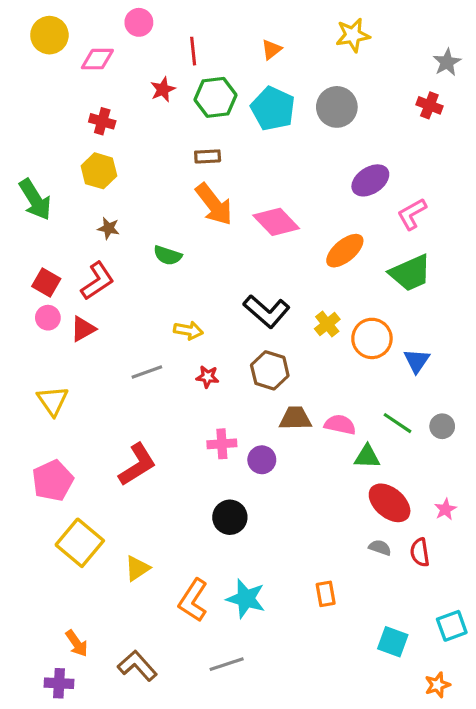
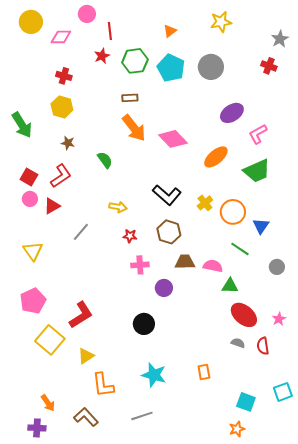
red line: (193, 51) -> (110, 31), moved
green semicircle: (168, 255) -> (105, 160), turned -144
gray line: (147, 372) -> (81, 232), moved, turned -30
green line: (397, 423) -> (240, 249), moved
pink cross: (222, 444) -> (140, 265), moved
red L-shape: (137, 465) -> (81, 315), moved
orange L-shape: (193, 600) -> (103, 385), moved, turned -40
orange star: (437, 685) -> (237, 429), moved

